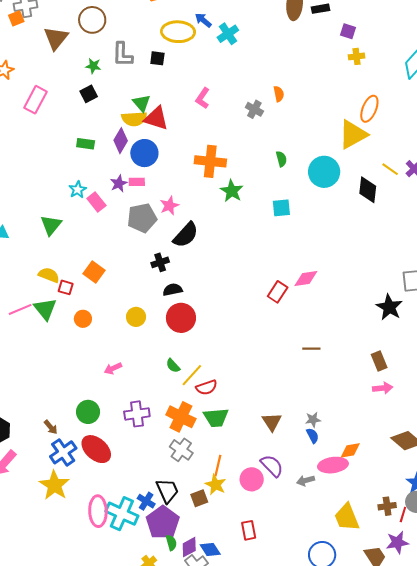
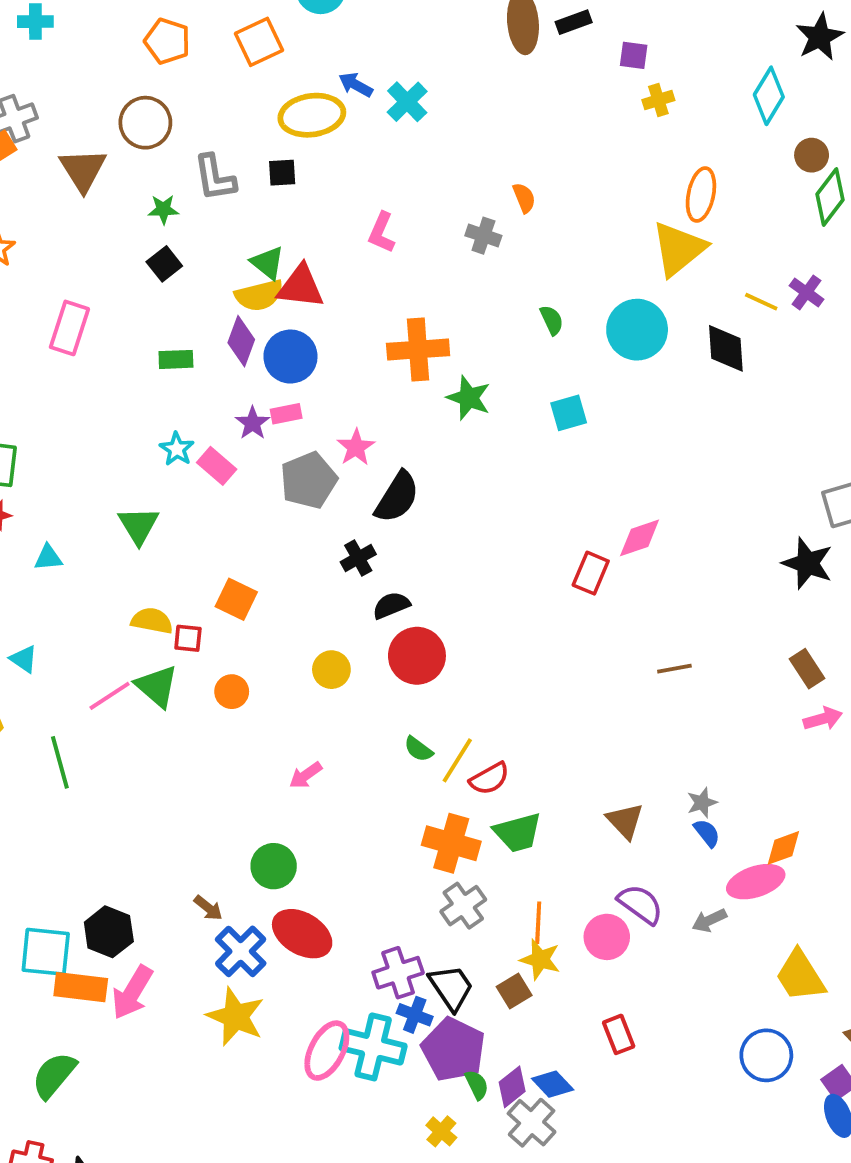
pink rectangle: (36, 100) -> (69, 328), moved
purple cross: (137, 414) -> (398, 973), moved
gray cross: (181, 450) -> (463, 906), turned 30
pink ellipse: (98, 511) -> (327, 1051), turned 40

